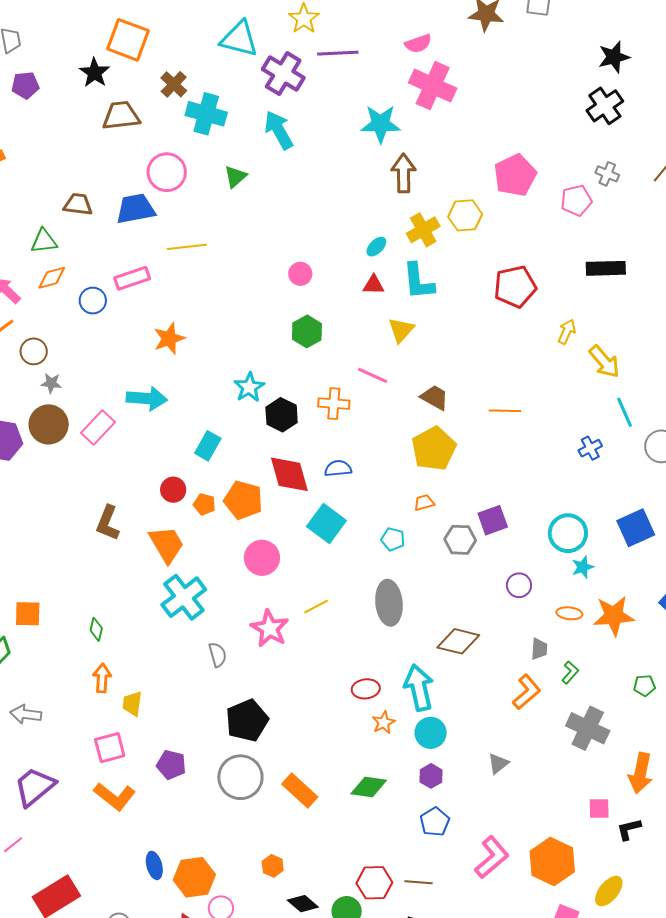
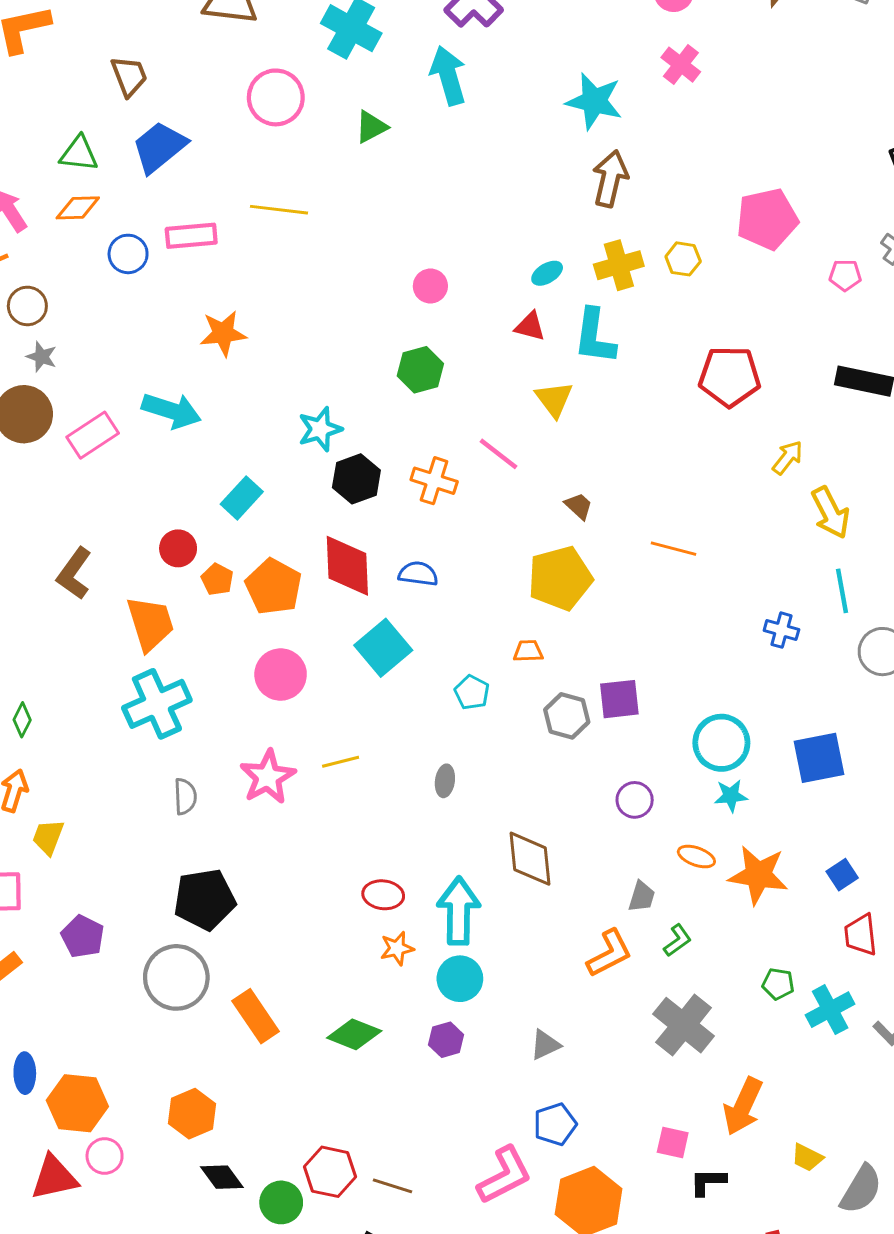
pink cross: (433, 86) -> (681, 65), size x0.6
pink pentagon: (576, 200) -> (845, 275), size x0.7
brown trapezoid: (78, 204) -> (129, 76), moved, turned 48
blue trapezoid: (136, 209) -> (159, 147), moved, turned -42
yellow hexagon: (465, 215) -> (683, 259), size x0.7
yellow triangle: (401, 330) -> (554, 399), turned -32
brown trapezoid: (435, 397) -> (579, 506), size x0.7
blue cross: (590, 448) -> (781, 630), turned 30
gray ellipse: (389, 603) -> (445, 781), size x0.5
brown diamond: (458, 641) -> (530, 859), turned 57
blue pentagon: (435, 822) -> (555, 1124), moved
orange hexagon: (273, 866) -> (192, 1114), size x1.5

